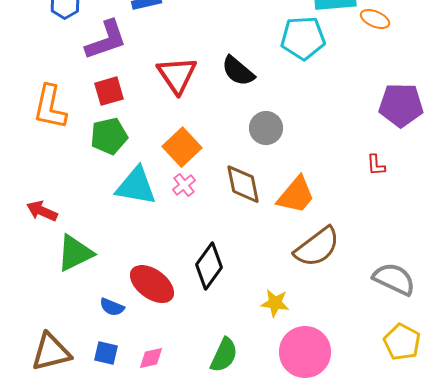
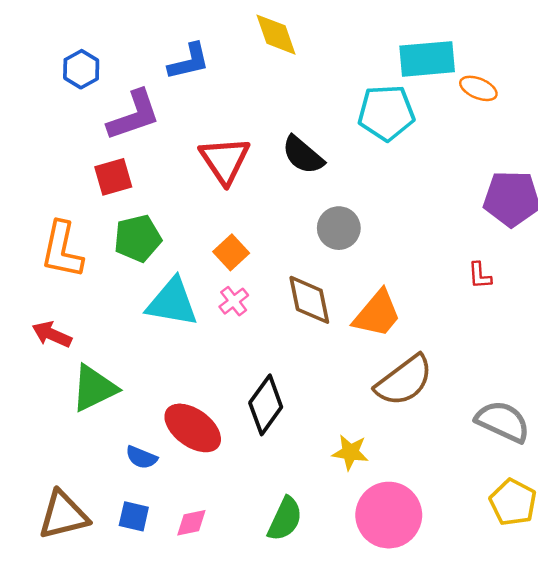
red square: (109, 91) -> (113, 177), moved
orange L-shape: (50, 107) -> (62, 250), moved
orange square: (182, 147) -> (231, 252), size x0.7

